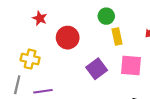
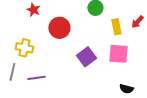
yellow rectangle: (117, 36) -> (116, 27), moved

